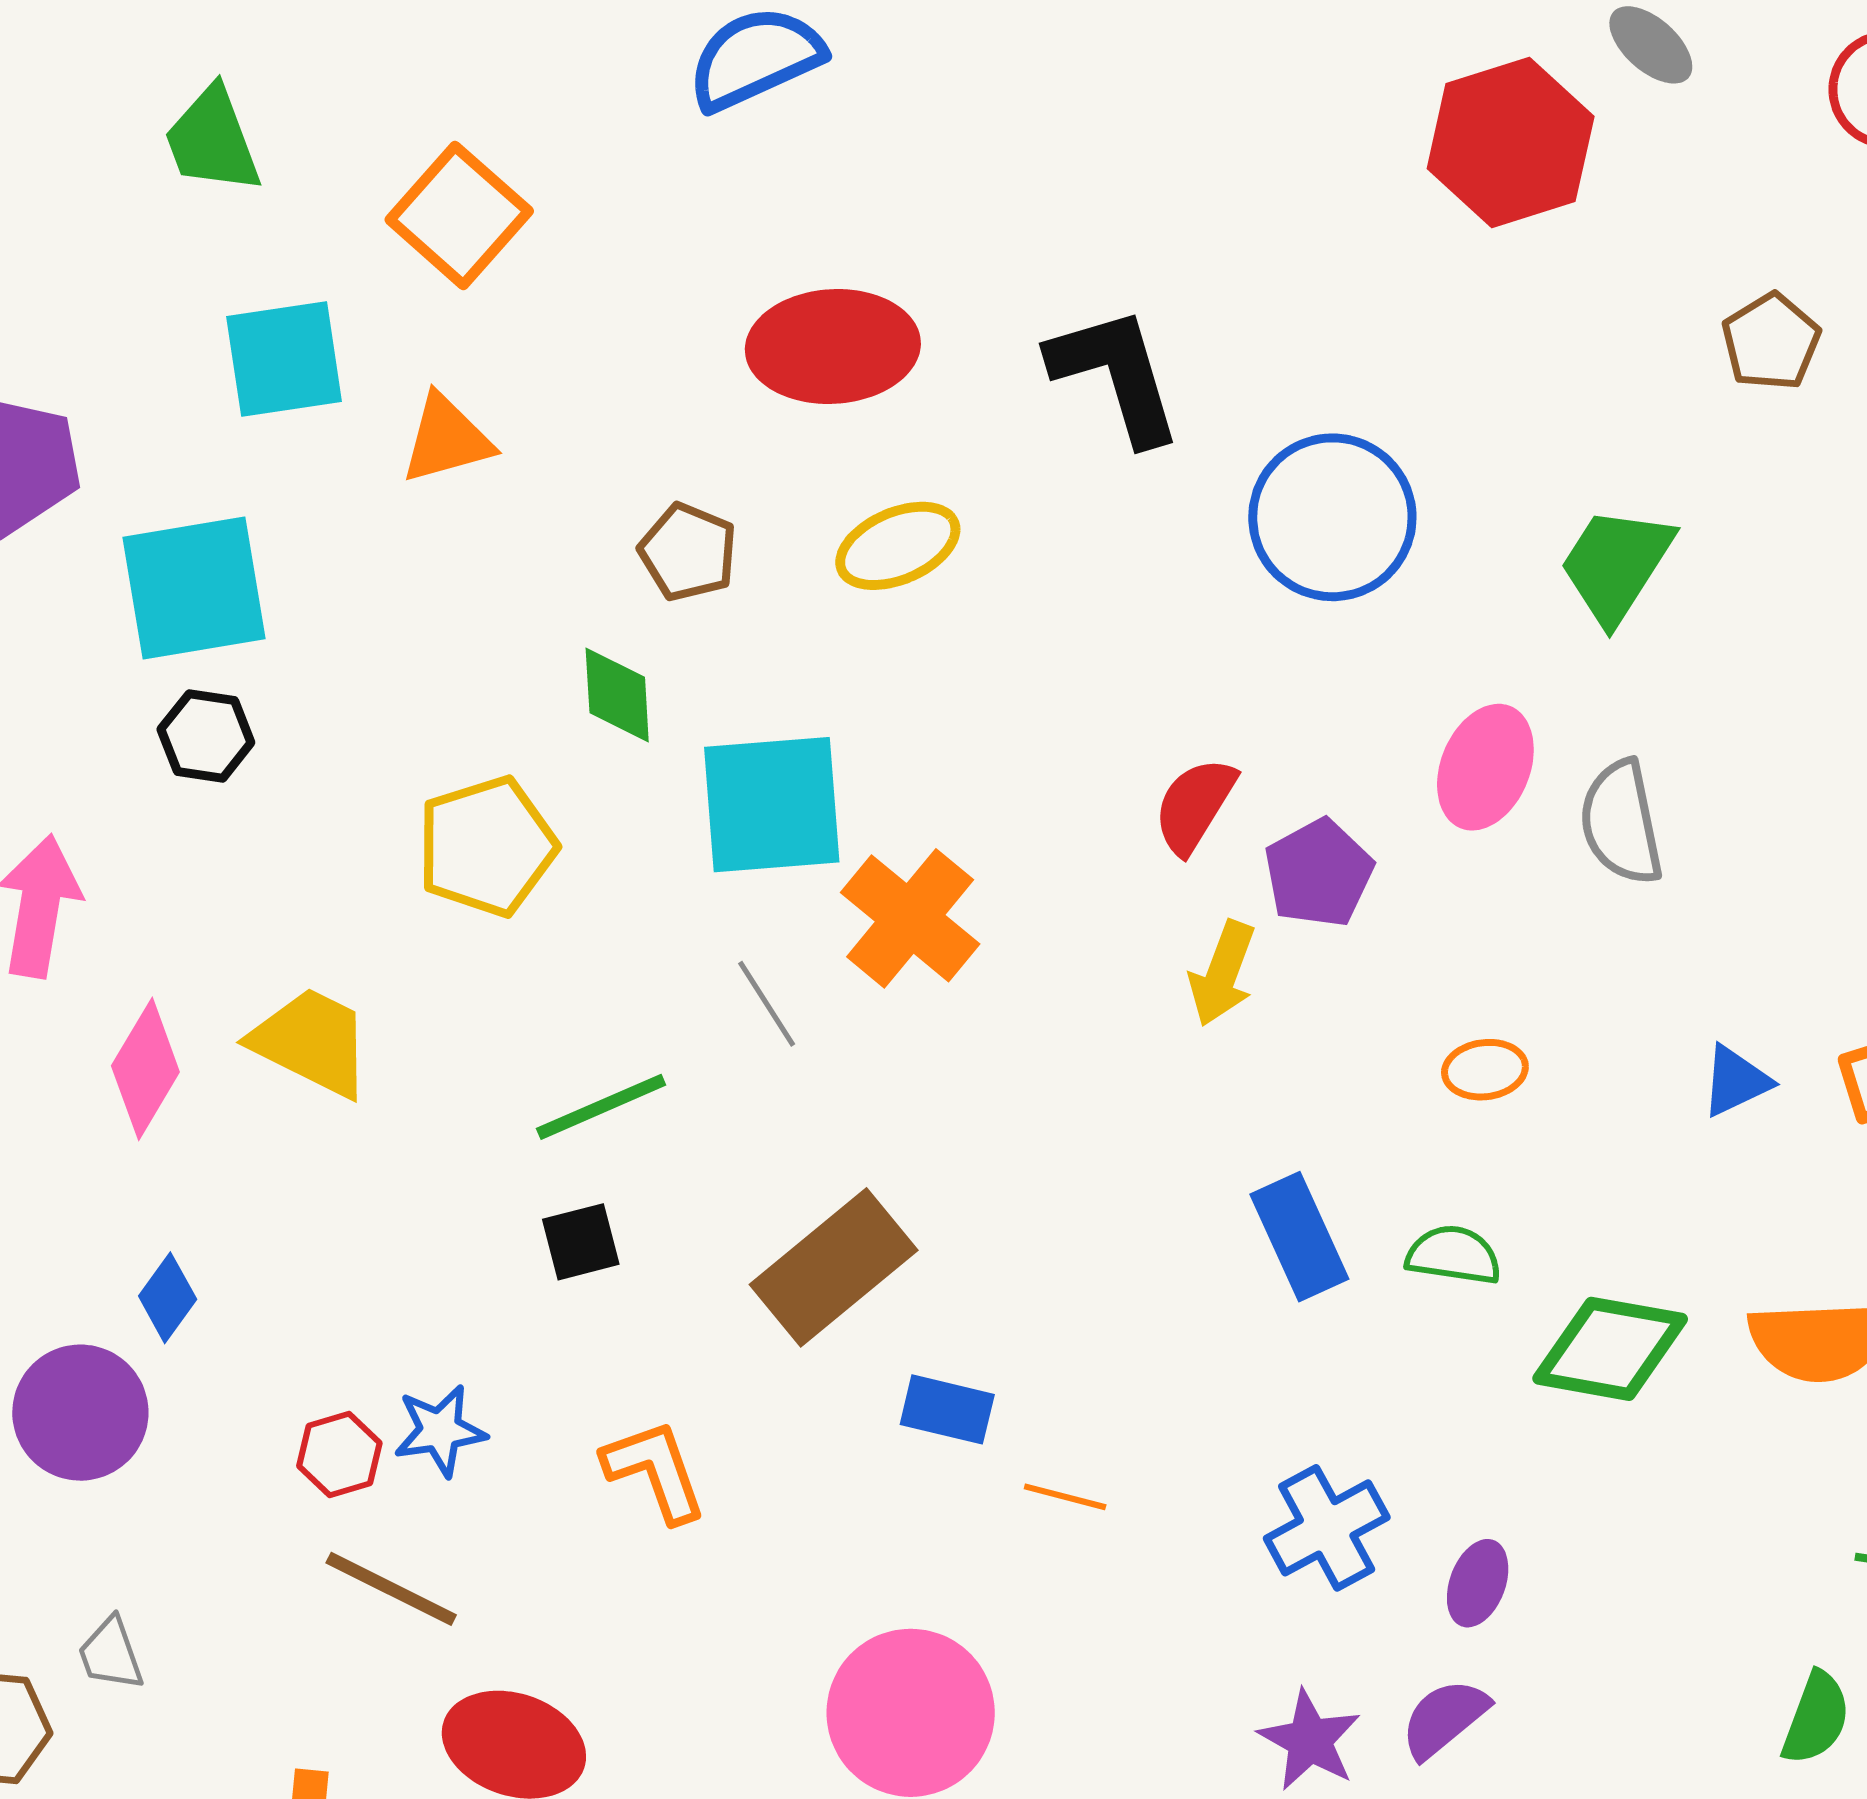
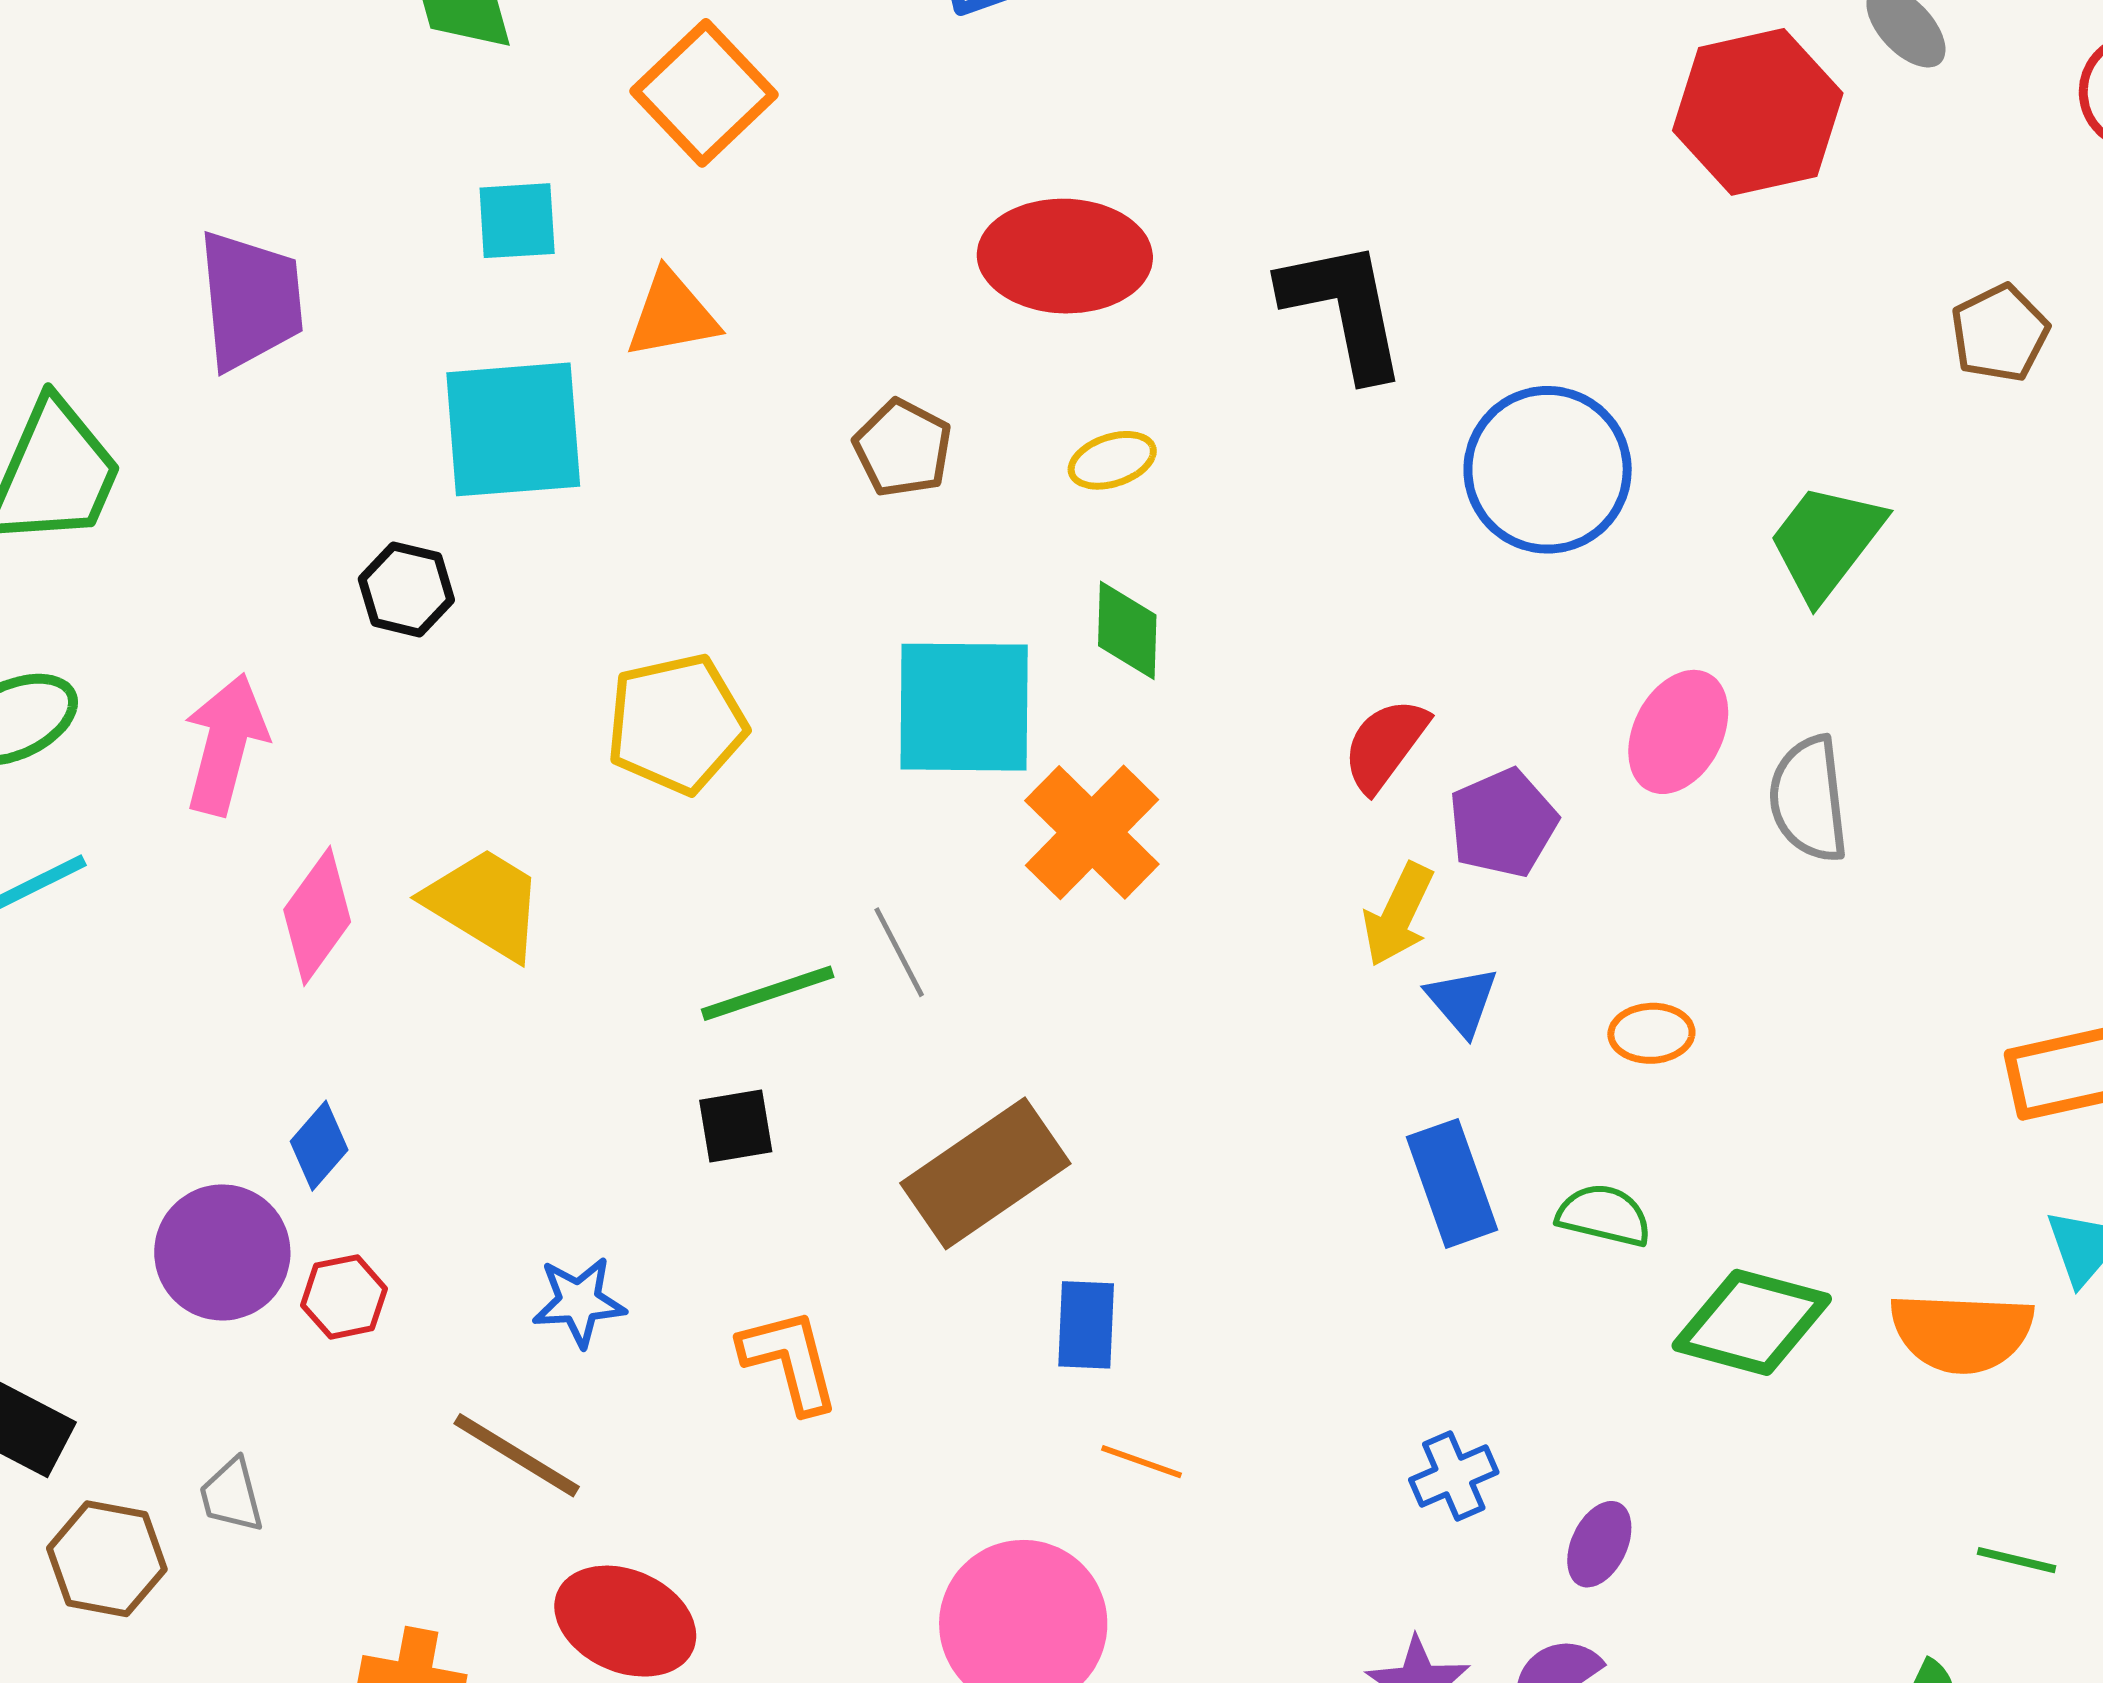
cyan square: (284, 359) -> (517, 221), size x0.7
yellow ellipse: (898, 546) -> (1112, 460), size x0.7
cyan square: (194, 588) -> (513, 429), moved
green diamond: (617, 695) -> (1127, 630), moved
gray line: (767, 1004) -> (899, 952), moved
blue triangle: (1736, 1081) -> (1462, 1001), moved, turned -50
blue rectangle: (947, 1409) -> (1086, 1325), turned 74
red hexagon: (339, 1454) -> (344, 1297), moved
orange line: (1065, 1497) -> (1141, 1462), moved
blue cross: (1327, 1528) -> (1454, 1476), size x0.7

